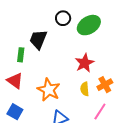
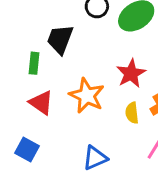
red triangle: (15, 81) -> (41, 103), moved
orange star: (49, 90) -> (87, 96), moved

